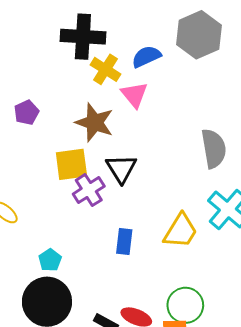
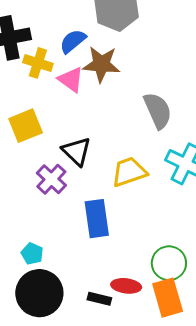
brown star: (94, 122) -> (101, 64), moved
yellow square: (71, 164) -> (26, 126), moved
yellow trapezoid: (181, 231) -> (129, 172), moved, turned -126
blue rectangle: (124, 242) -> (97, 219), size x1.5

